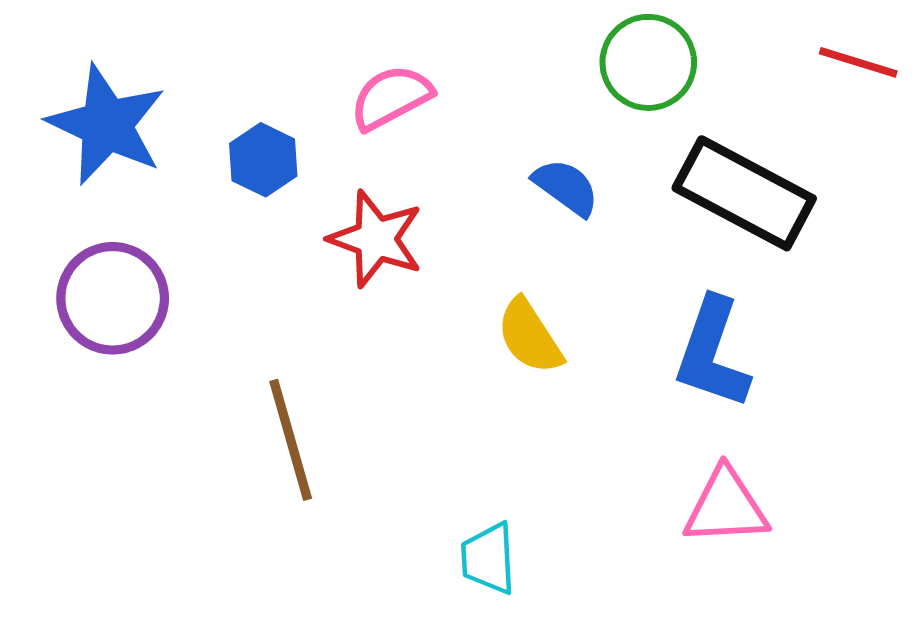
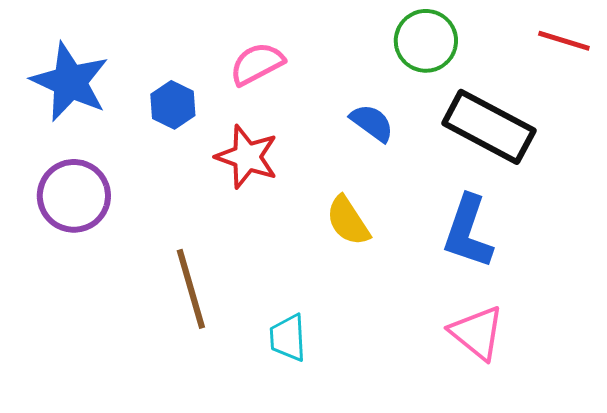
pink triangle: (726, 507) -> (477, 333), turned 42
cyan trapezoid: (488, 559) -> (288, 338), moved

